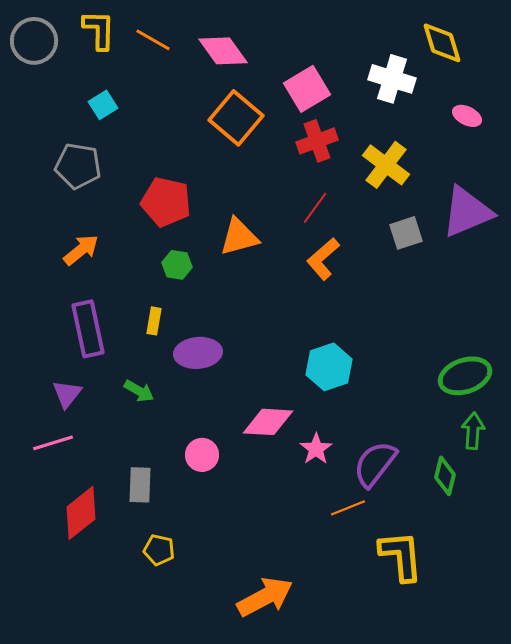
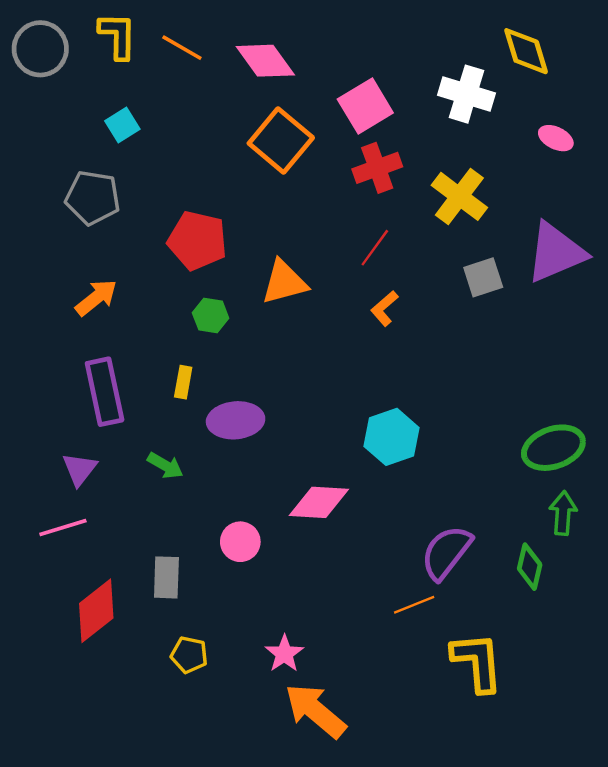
orange L-shape: (323, 259) -> (384, 308), size x0.7
pink star: (316, 449) -> (284, 654), moved
orange arrow: (265, 597) -> (315, 711), turned -112

